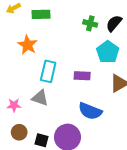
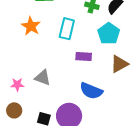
cyan rectangle: (48, 71) -> (67, 29), moved
brown circle: (19, 132) -> (14, 110), moved

